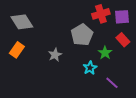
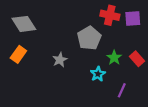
red cross: (101, 14) -> (110, 15), turned 30
red rectangle: (123, 40) -> (137, 59), moved
purple line: (112, 83) -> (122, 90), turned 72

